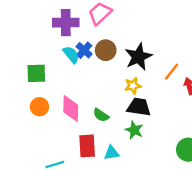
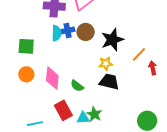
blue cross: (84, 50) -> (68, 30), turned 32
cyan semicircle: (71, 55) -> (57, 33), turned 35
green star: (134, 130) -> (94, 114), moved
red rectangle: (87, 146) -> (63, 110), turned -30

